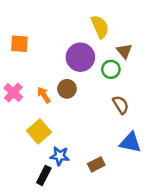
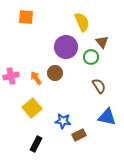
orange square: (19, 44) -> (26, 17), moved
pink cross: (13, 93) -> (11, 76), turned 35
blue star: (60, 156) -> (63, 121), moved

